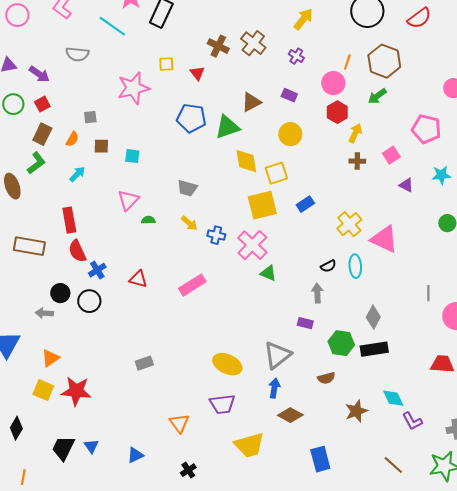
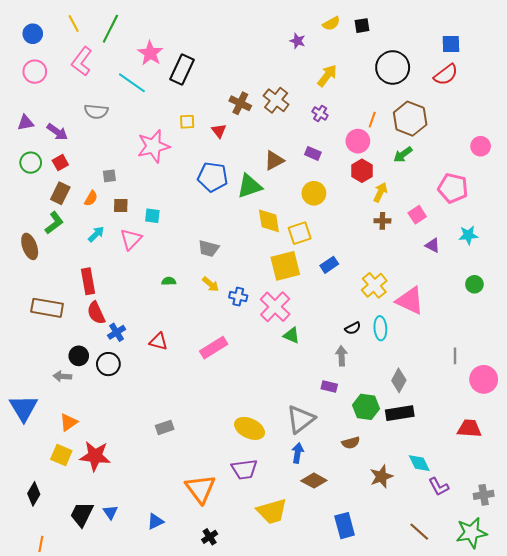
pink triangle: (128, 200) -> (131, 239), moved
orange triangle: (179, 423) -> (200, 489), size x1.5

